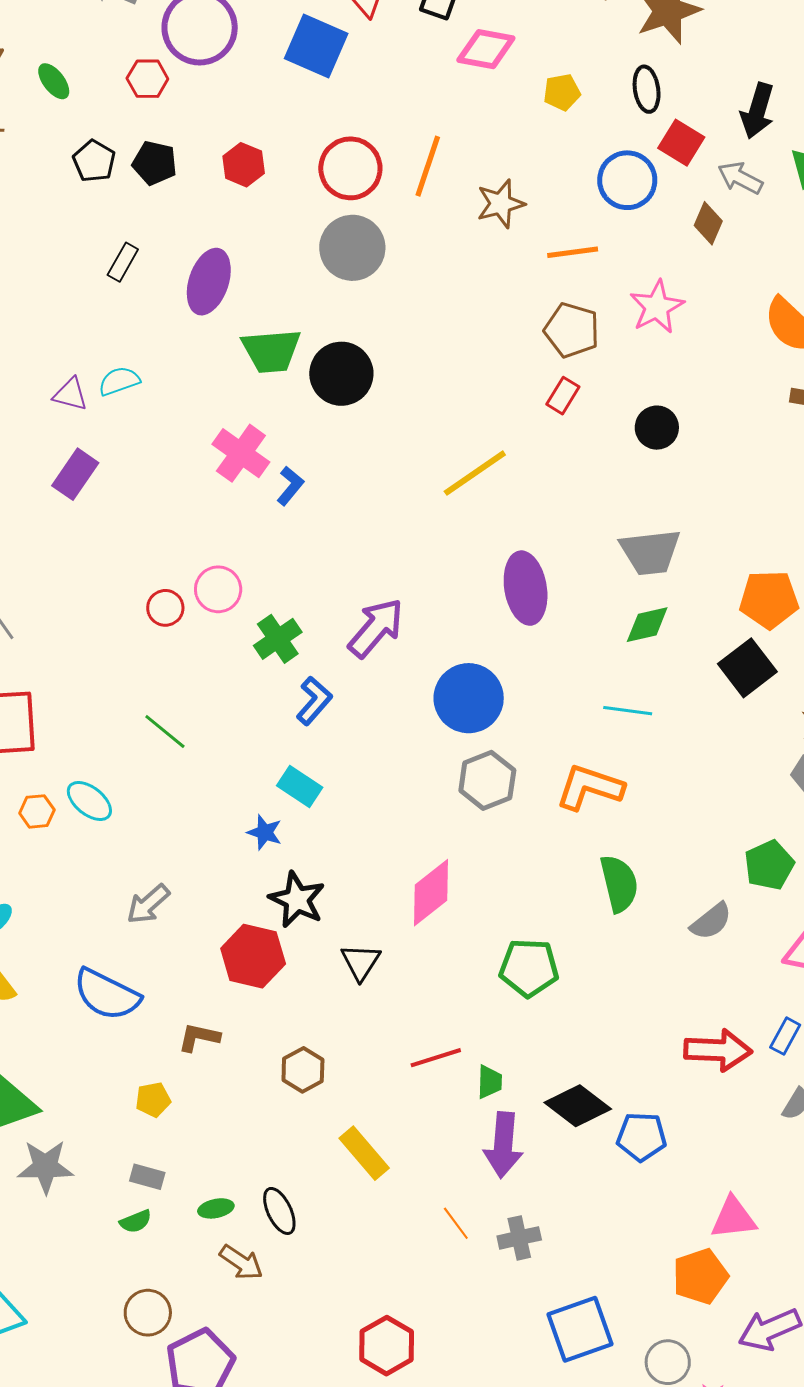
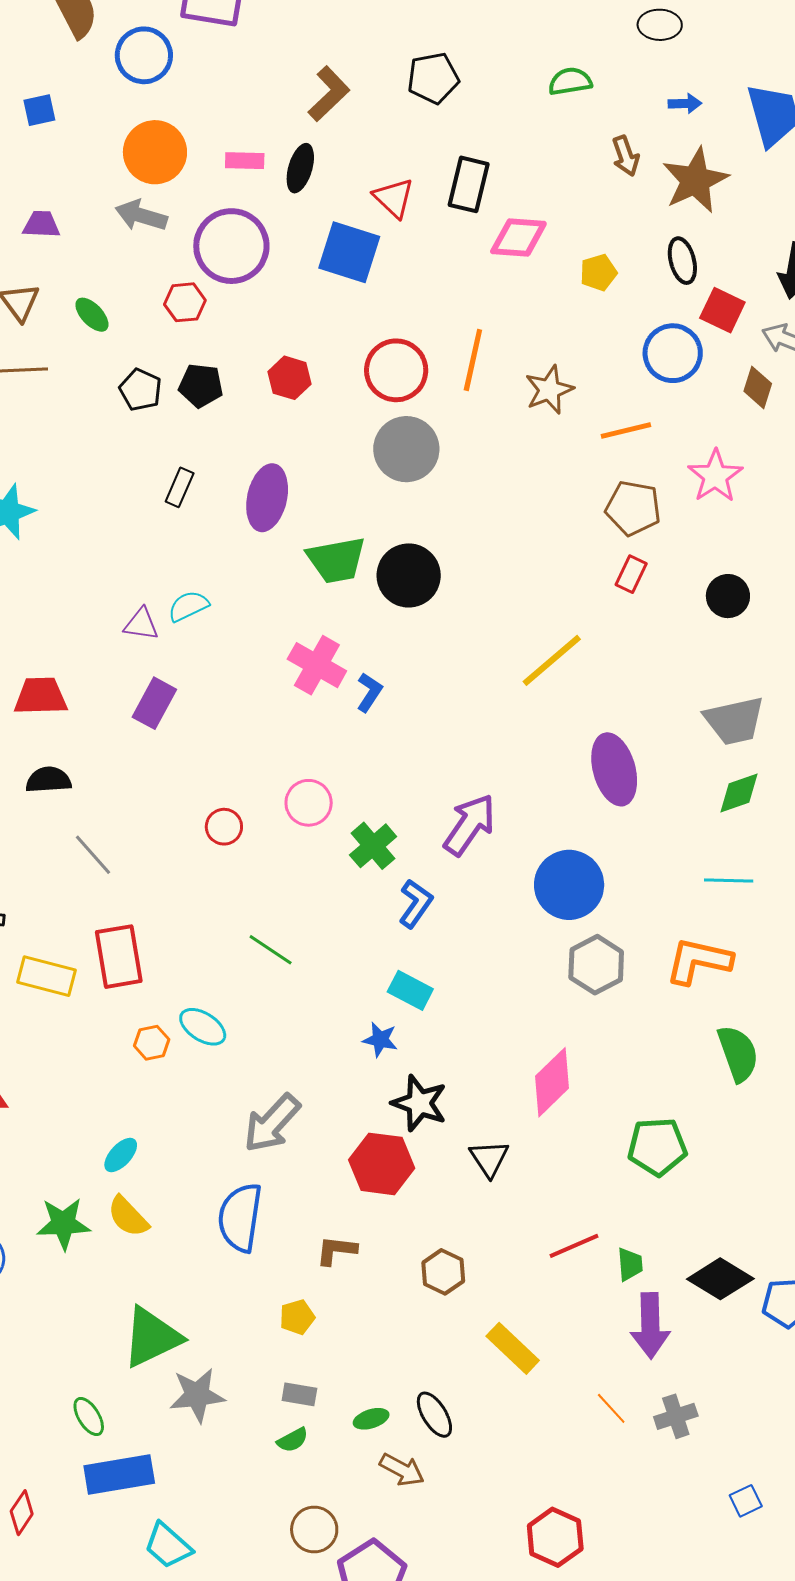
red circle: (165, 608) -> (224, 827), moved
gray arrow: (148, 904) -> (272, 1123), size x1.4
blue semicircle: (107, 995) -> (240, 1217), turned 78
blue square: (580, 1329) -> (746, 1501), size x0.5

